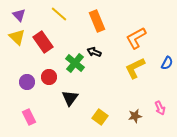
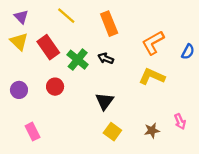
green cross: (75, 63) -> (78, 60), moved
blue semicircle: (167, 63) -> (188, 52), moved
yellow L-shape: (135, 68) -> (152, 76), turned 50
purple circle: (27, 82) -> (19, 90), moved
black triangle: (70, 98) -> (105, 101), moved

